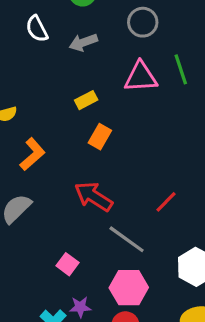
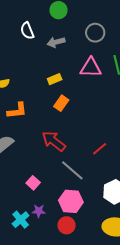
orange L-shape: (32, 154) -> (17, 111), turned 30

